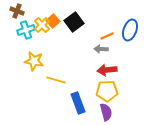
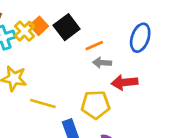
orange line: (107, 36) -> (94, 46), moved
red arrow: (107, 70) -> (124, 82), moved
yellow pentagon: (107, 91) -> (95, 105), moved

